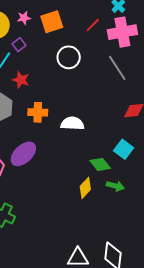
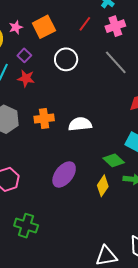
pink cross: (122, 32) -> (115, 26), size x0.7
purple square: (19, 45) -> (24, 55), moved
red star: (21, 80) -> (26, 78), moved
purple ellipse: (23, 154) -> (64, 174), moved

